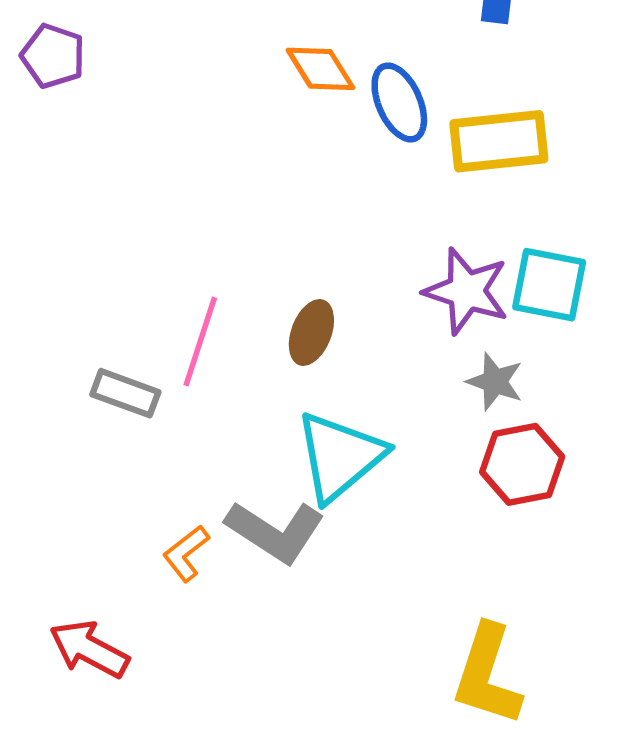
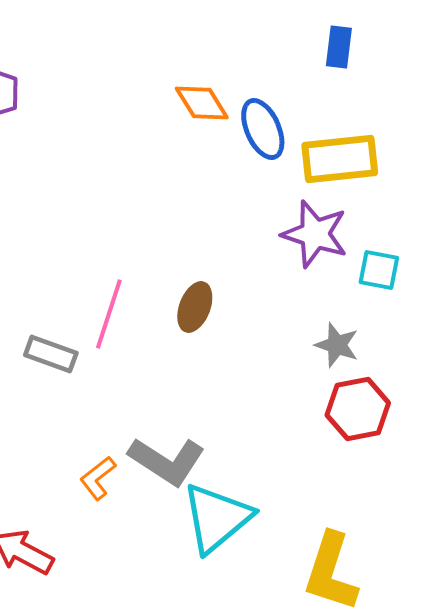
cyan square: (549, 285) -> (379, 270), size x0.7
purple star: (466, 291) -> (315, 234), moved
cyan triangle: (340, 457) -> (217, 518), moved

